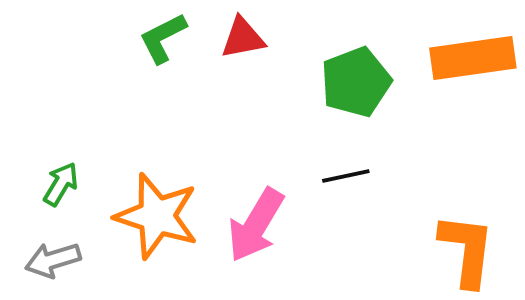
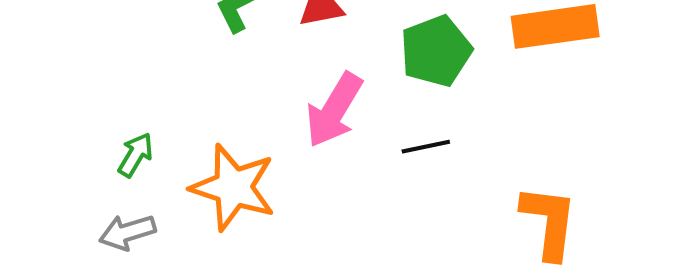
pink arrow: (256, 225) -> (334, 110), moved

